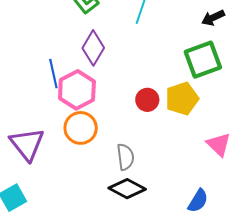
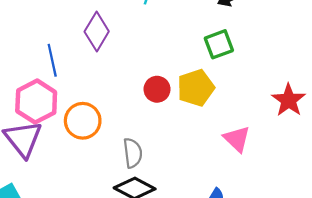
green square: (203, 60) -> (219, 44), size x0.7
pink hexagon: (77, 90) -> (36, 102), moved

